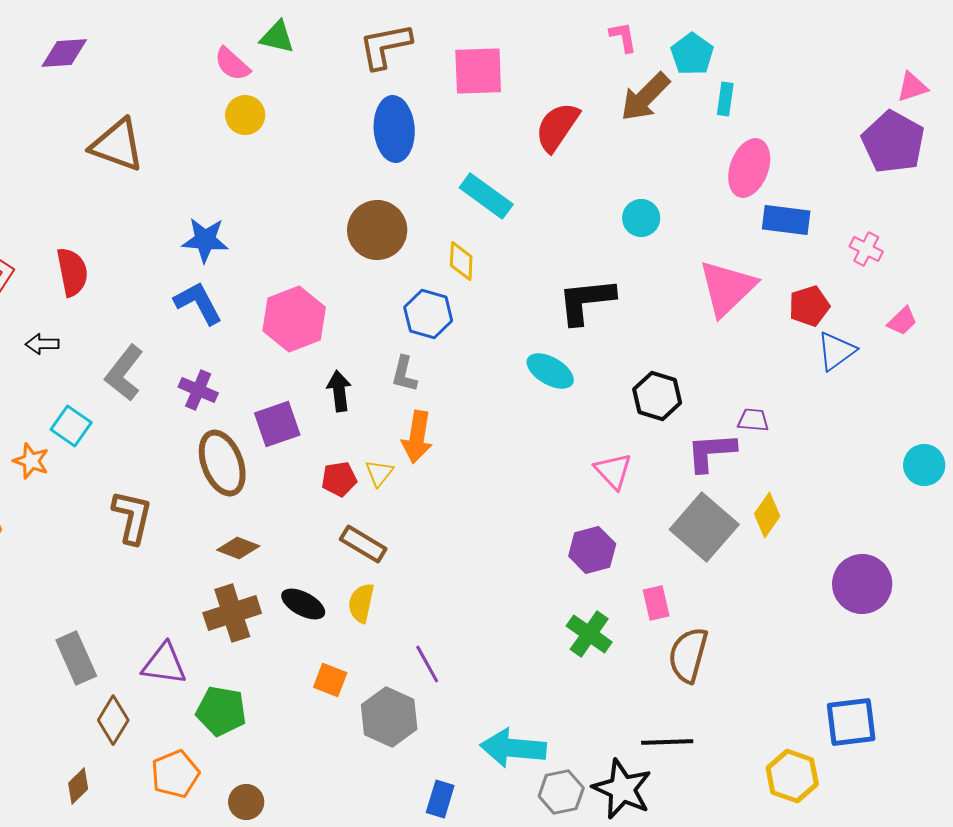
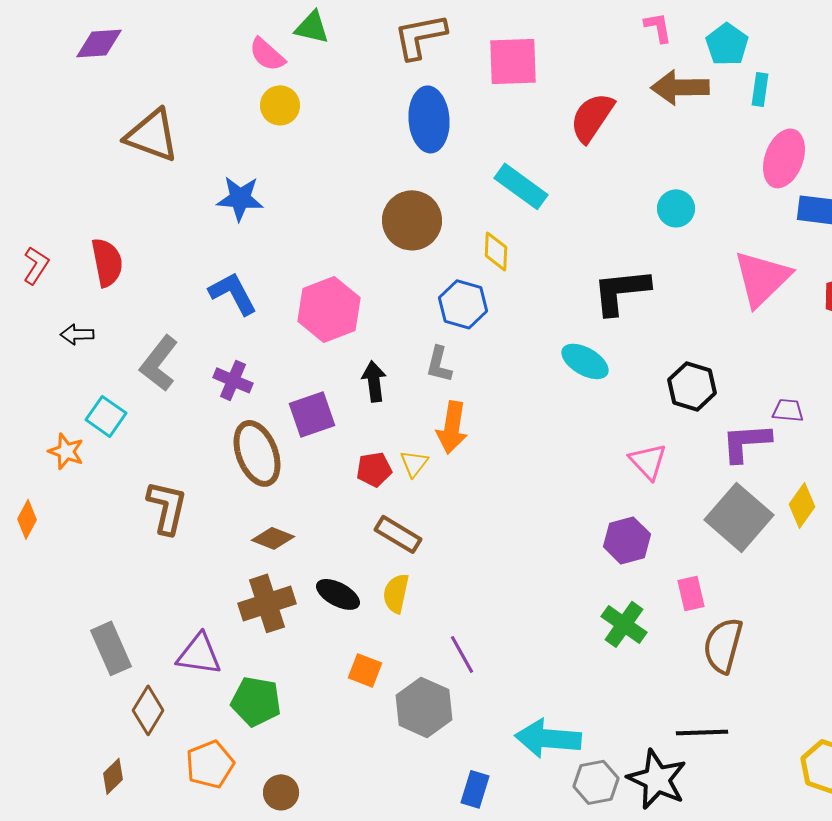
brown arrow: (645, 97) -> (680, 87), turned 44
blue star: (205, 240) -> (240, 198), moved

